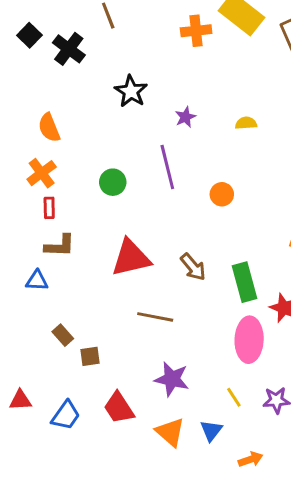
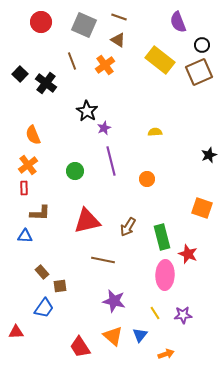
orange cross: (196, 31) -> (105, 65), moved, turned -30
purple star: (185, 117) -> (104, 128), moved
yellow semicircle: (246, 123) -> (155, 132), moved
red rectangle: (49, 208) -> (24, 188), moved
brown arrow: (193, 267) -> (128, 227), turned 72
red triangle: (20, 400) -> (16, 332), moved
red trapezoid: (119, 408) -> (80, 347), moved
blue trapezoid: (66, 415) -> (44, 308), moved

